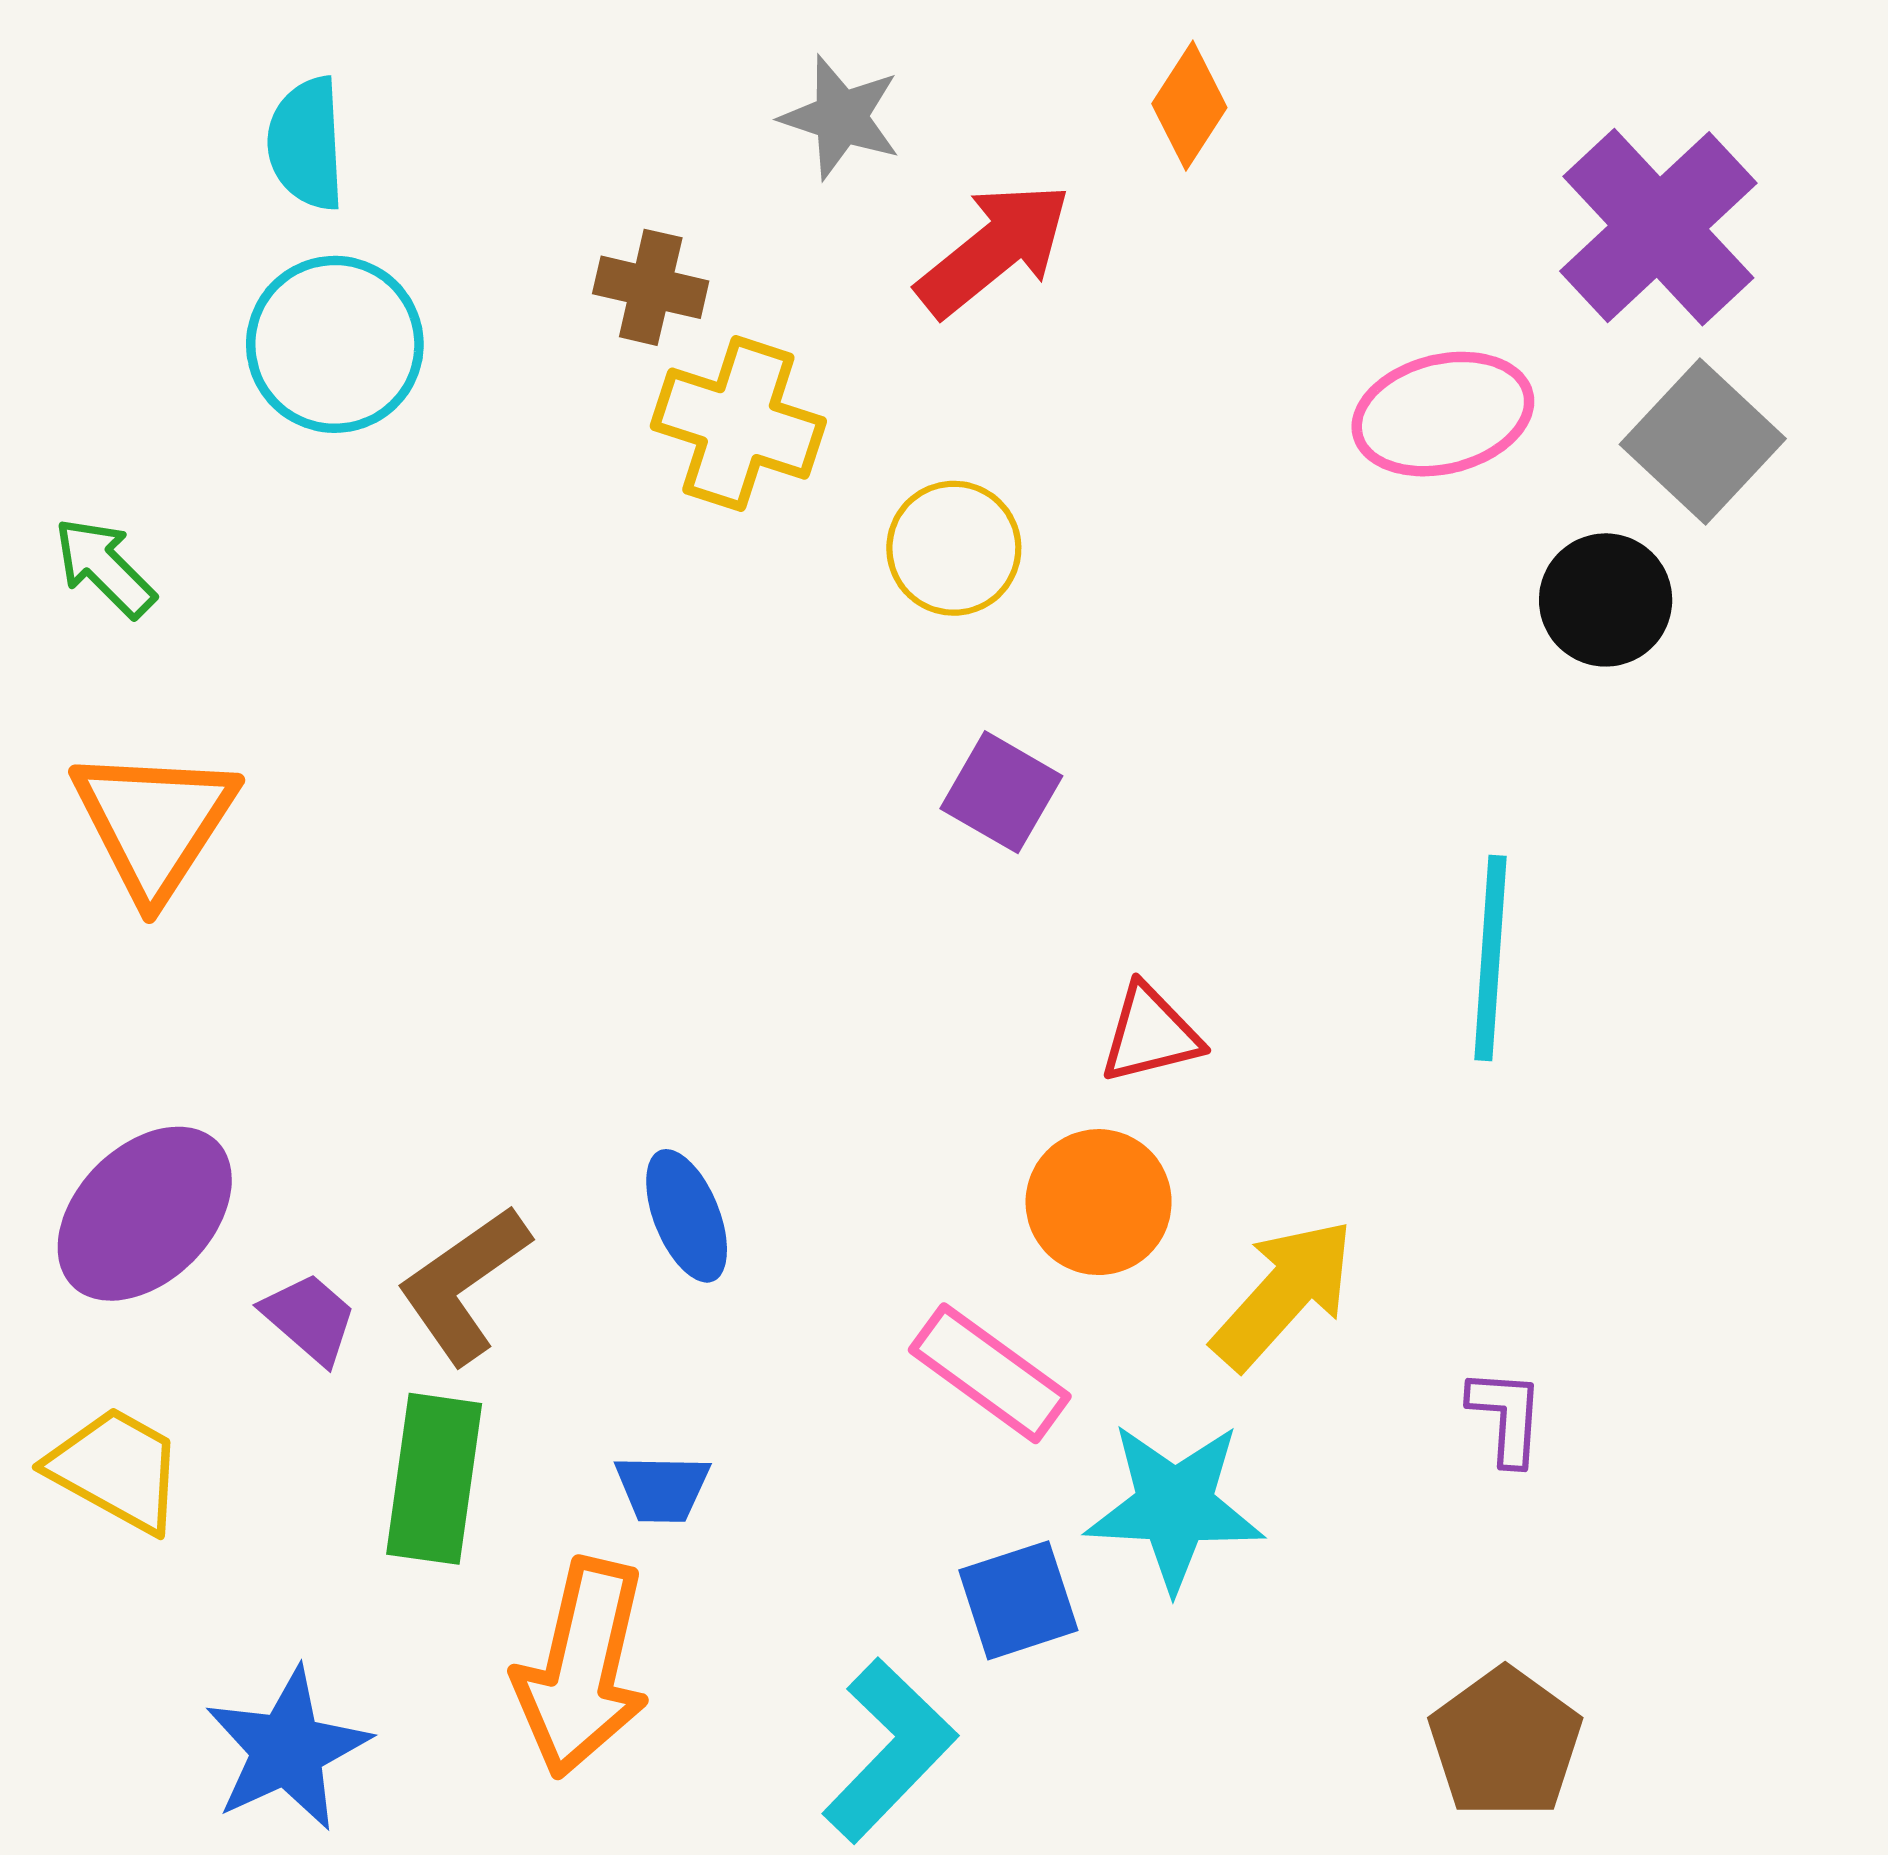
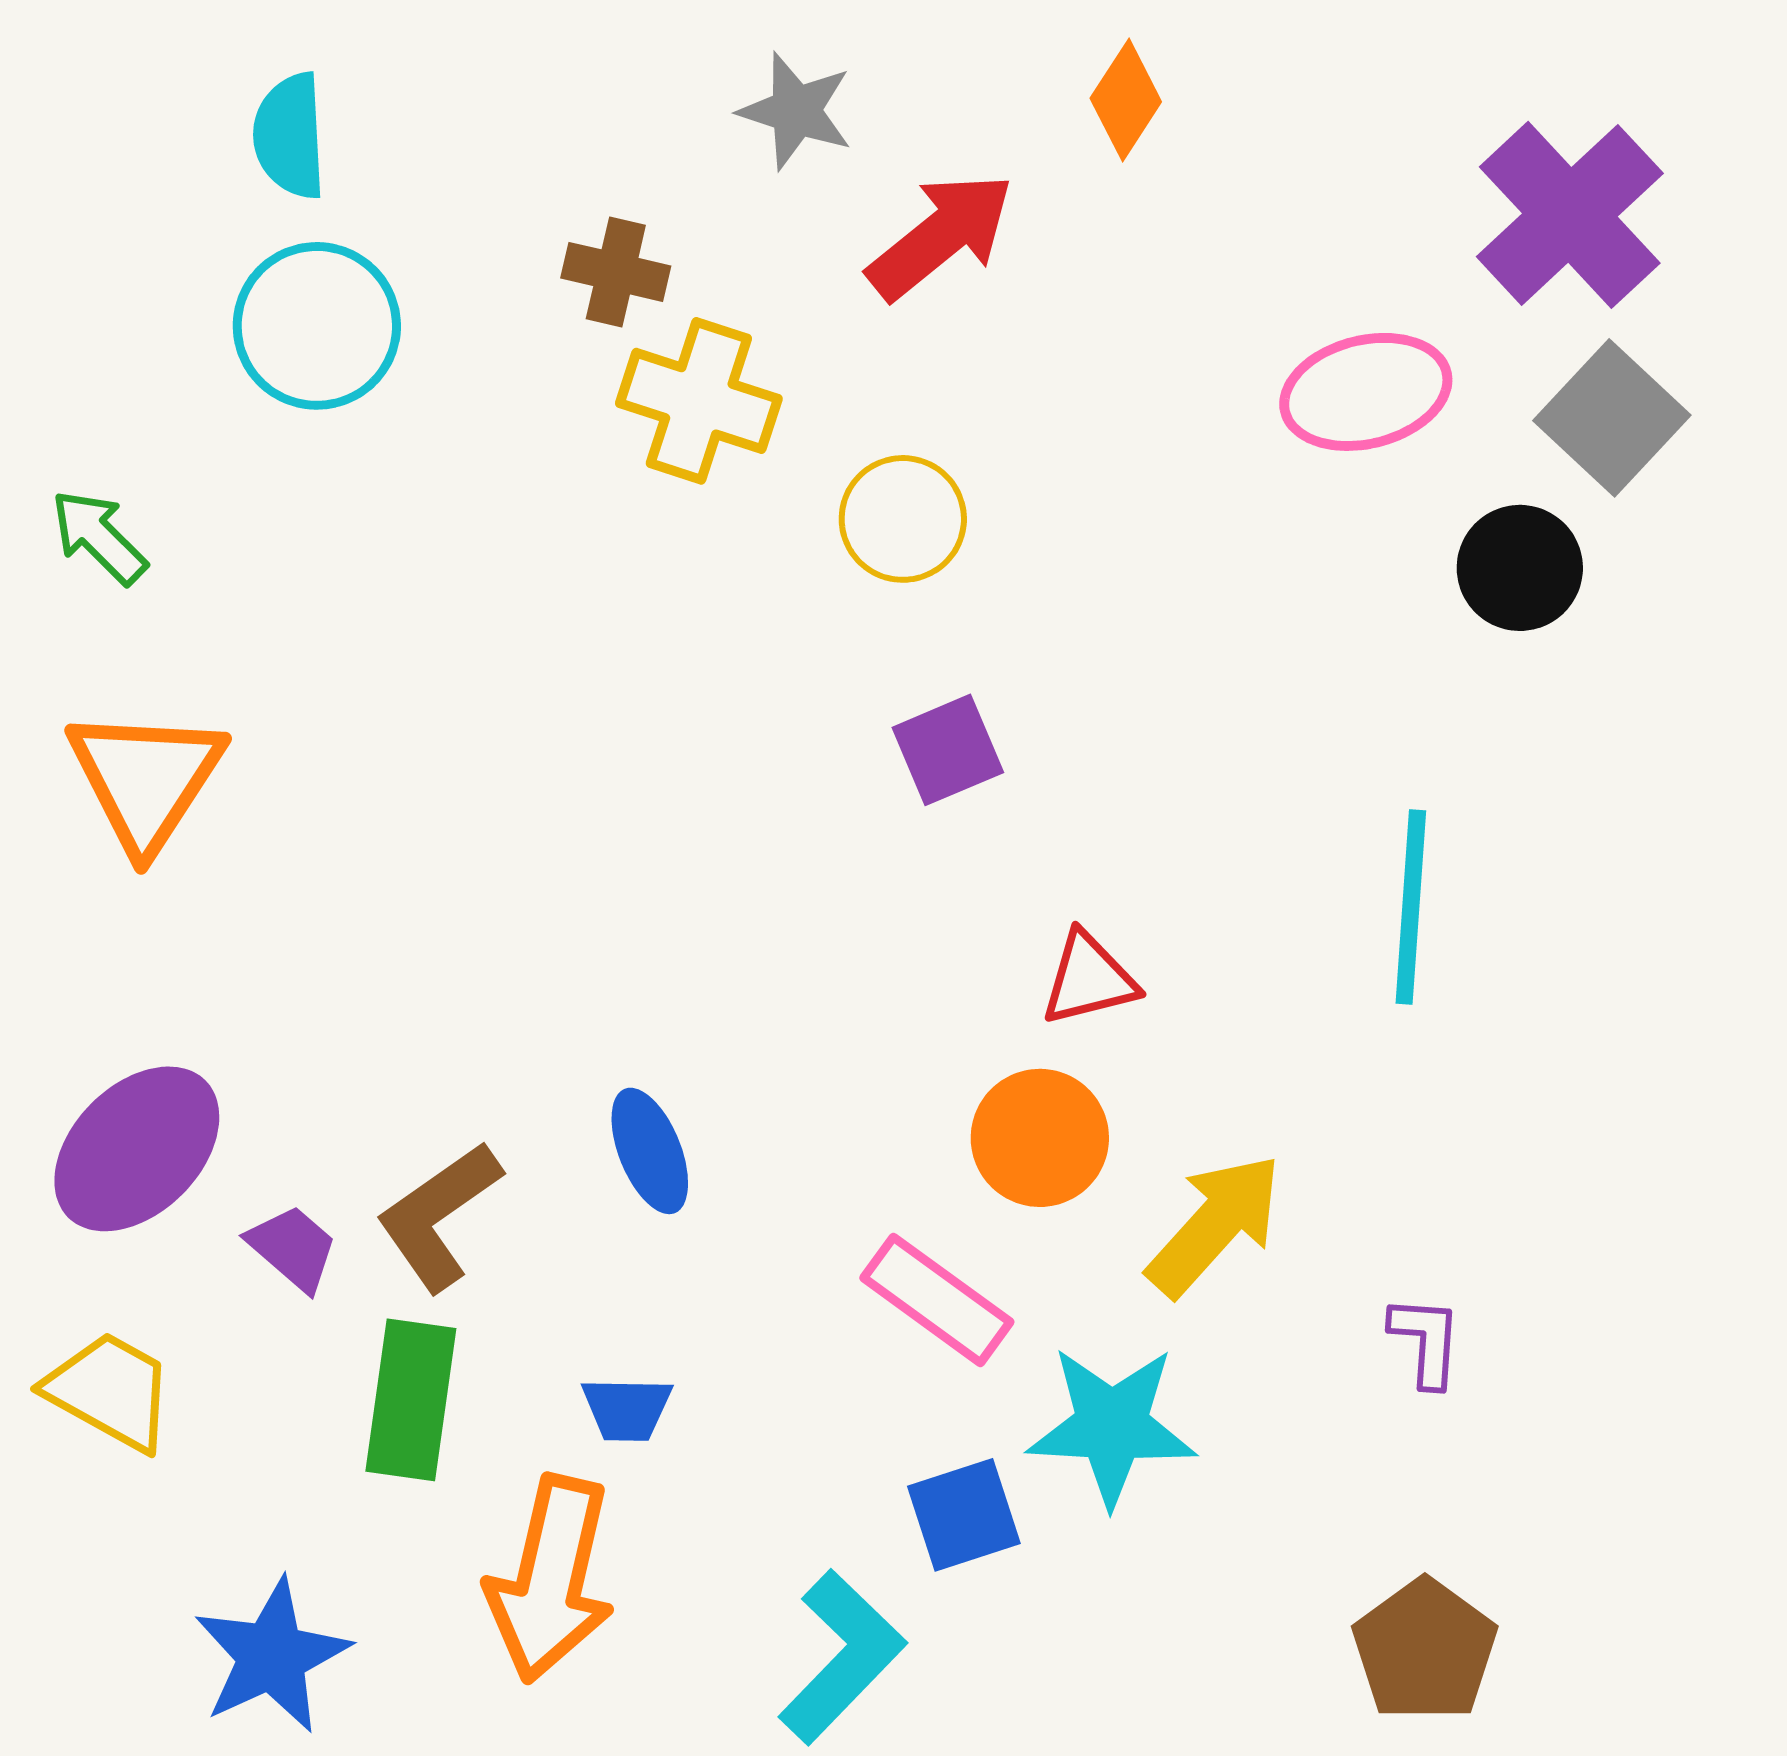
purple square: (1001, 792) -> (948, 750), turned 37

